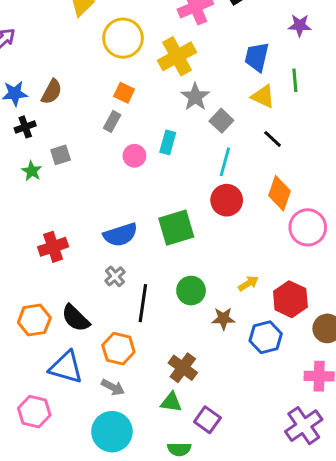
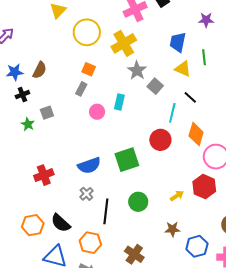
cyan line: (225, 162) -> (172, 113), moved
red hexagon: (290, 299) -> (204, 187), moved
brown star: (223, 319) -> (172, 229), moved
blue hexagon: (266, 337) -> (197, 246), moved

